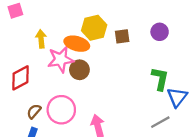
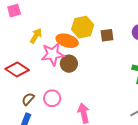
yellow arrow: (41, 39) -> (36, 36), turned 35
red diamond: (20, 78) -> (17, 69), turned 60
pink circle: (61, 110) -> (52, 98), size x0.7

